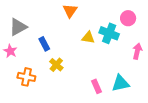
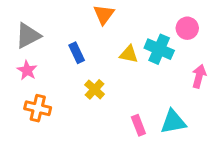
blue rectangle: (44, 44) -> (77, 53), moved
pink star: (10, 51) -> (27, 70), moved
yellow cross: (56, 65) -> (95, 89), moved

